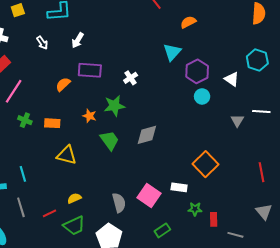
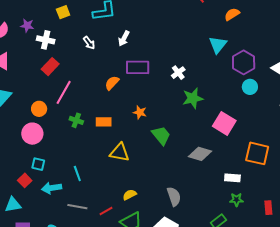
green star: (114, 106) -> (193, 98), moved
gray diamond: (147, 135) -> (200, 154), moved, turned 35
orange square: (206, 164) -> (257, 153), turned -30
pink square: (149, 196) -> (224, 123), moved
gray line: (21, 207) -> (77, 207), turned -60
green star: (195, 209) -> (236, 200), moved

